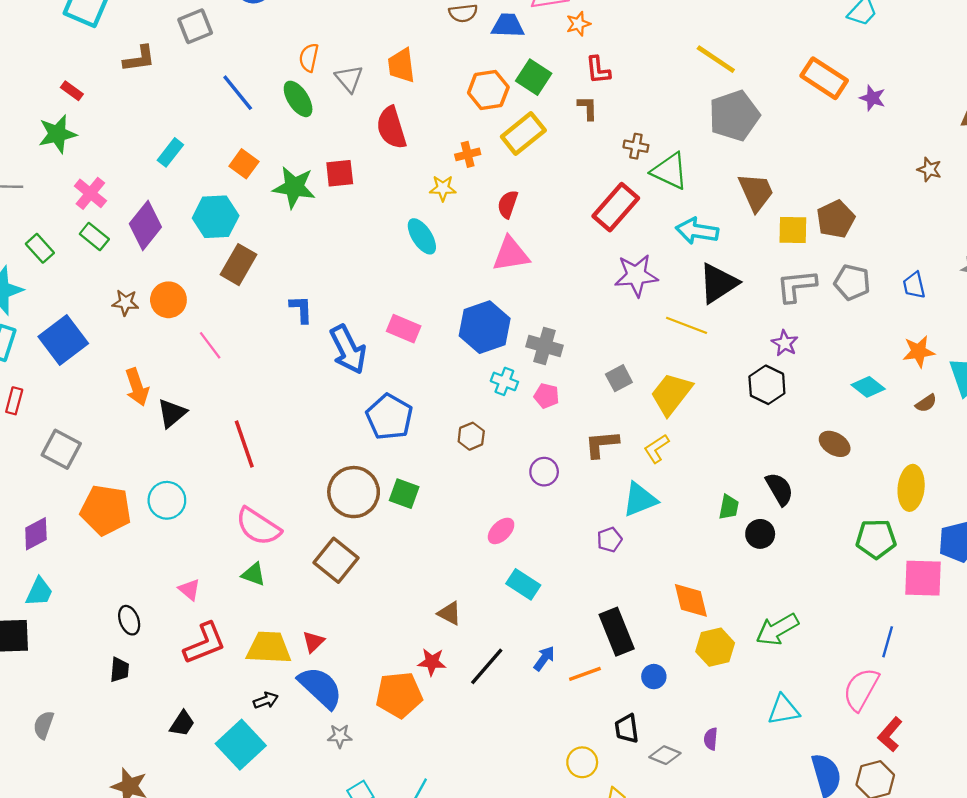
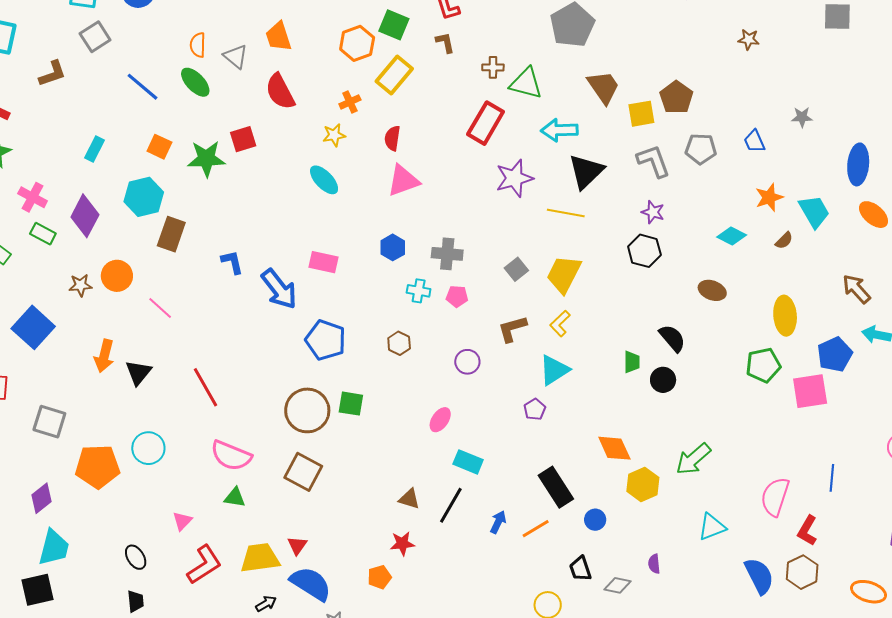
gray L-shape: (796, 286) -> (653, 161), turned 87
blue hexagon: (485, 327) -> (393, 247), size x0.6
orange arrow: (137, 387) -> (104, 356), turned 44
pink triangle: (189, 590) -> (182, 521), turned 45
cyan trapezoid: (39, 592) -> (54, 548), size x1.4
blue line: (888, 642) -> (832, 478), moved
black line: (487, 666) -> (451, 505), moved
orange pentagon: (399, 695) -> (379, 577), size x0.6

